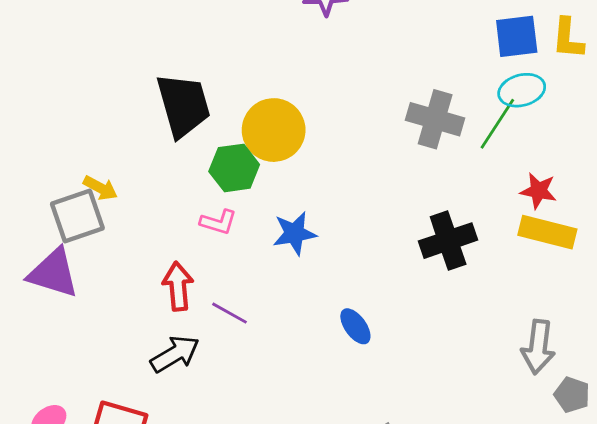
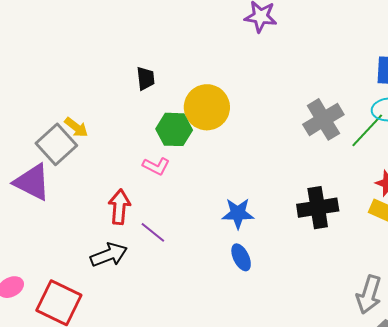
black trapezoid: (183, 105) -> (146, 78), size x0.5
gray cross: (435, 119) -> (323, 119), turned 33
gray square: (77, 216) -> (56, 144), turned -33
blue star: (295, 233) -> (238, 213), moved

